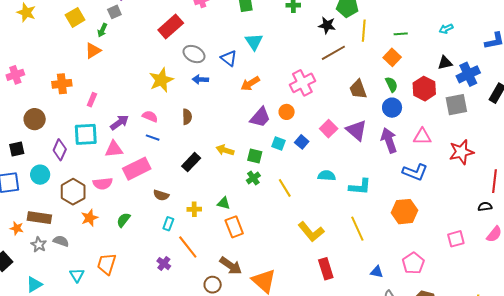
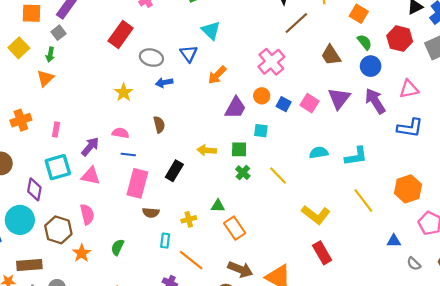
blue triangle: (229, 58) -> (189, 54), turned 30
yellow star: (161, 80) -> (124, 92), size x0.7
purple triangle: (357, 130) -> (339, 98), turned 40
blue square: (302, 142) -> (284, 104), moved
pink triangle: (114, 149) -> (91, 176), turned 30
pink rectangle: (137, 169) -> (137, 183), moved, turned -36
cyan circle: (40, 175) -> (20, 220), size x1.4
pink semicircle: (103, 184) -> (87, 214), turned -84
orange hexagon: (405, 212) -> (408, 189), moved
red rectangle: (326, 269) -> (322, 253), moved

